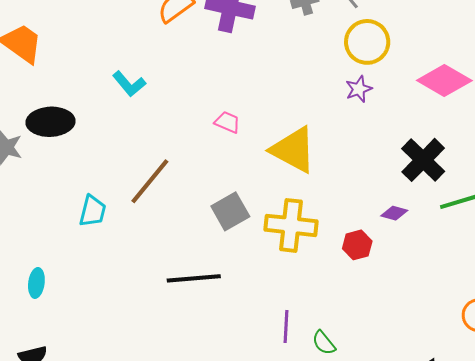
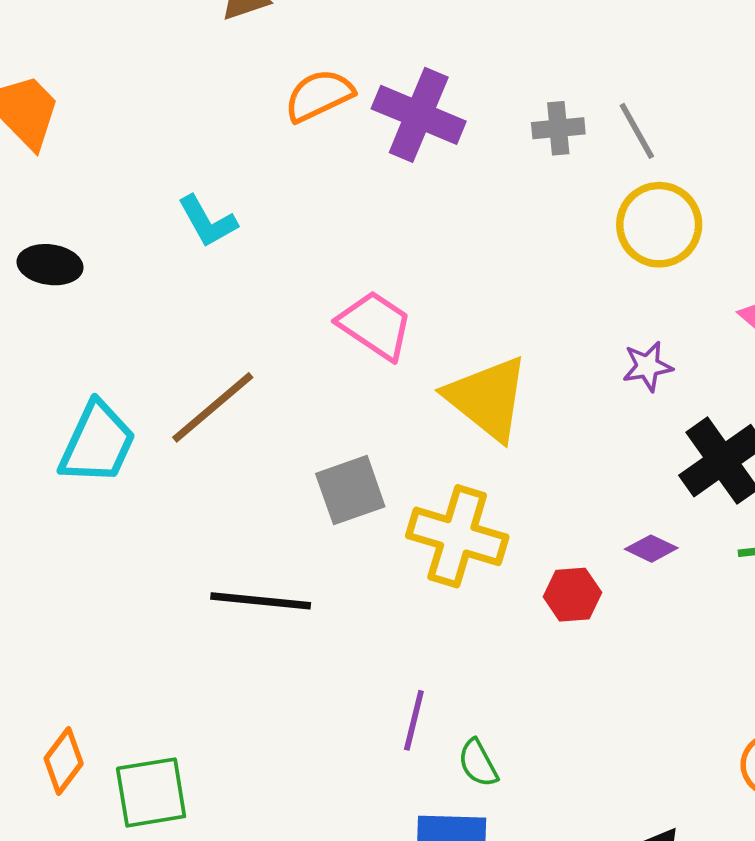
purple star: (359, 89) -> (648, 366), moved
black ellipse: (50, 122) -> (50, 265), size x0.7
pink trapezoid: (227, 122) -> (375, 325), size x1.6
cyan trapezoid: (93, 211) -> (97, 443), size x1.4

